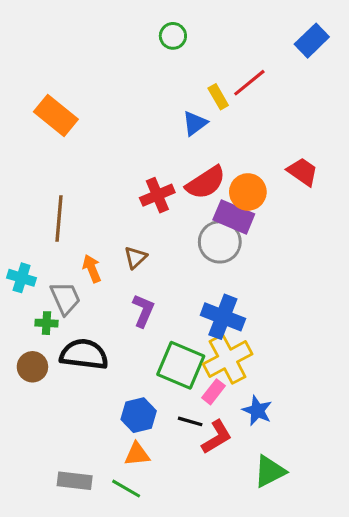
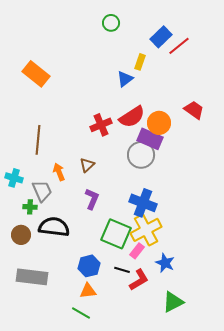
blue rectangle: (312, 41) -> (161, 37), moved
red line: (249, 83) -> (179, 46), moved
yellow rectangle: (218, 97) -> (140, 62), turned 49
gray rectangle: (75, 481) -> (32, 277), moved, size x1.4

